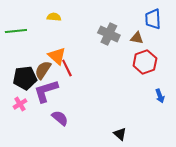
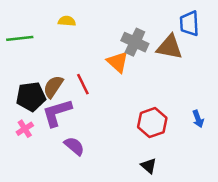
brown triangle: (137, 38) -> (170, 47), size x1.6
orange triangle: (57, 56) -> (118, 62), moved
red hexagon: (145, 62) -> (152, 123), moved

